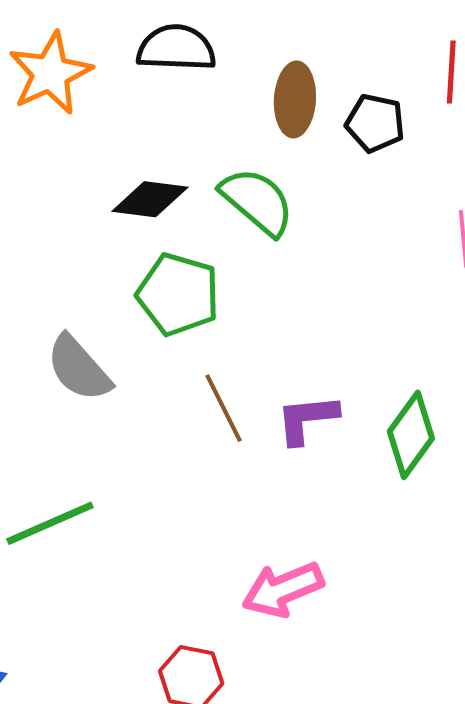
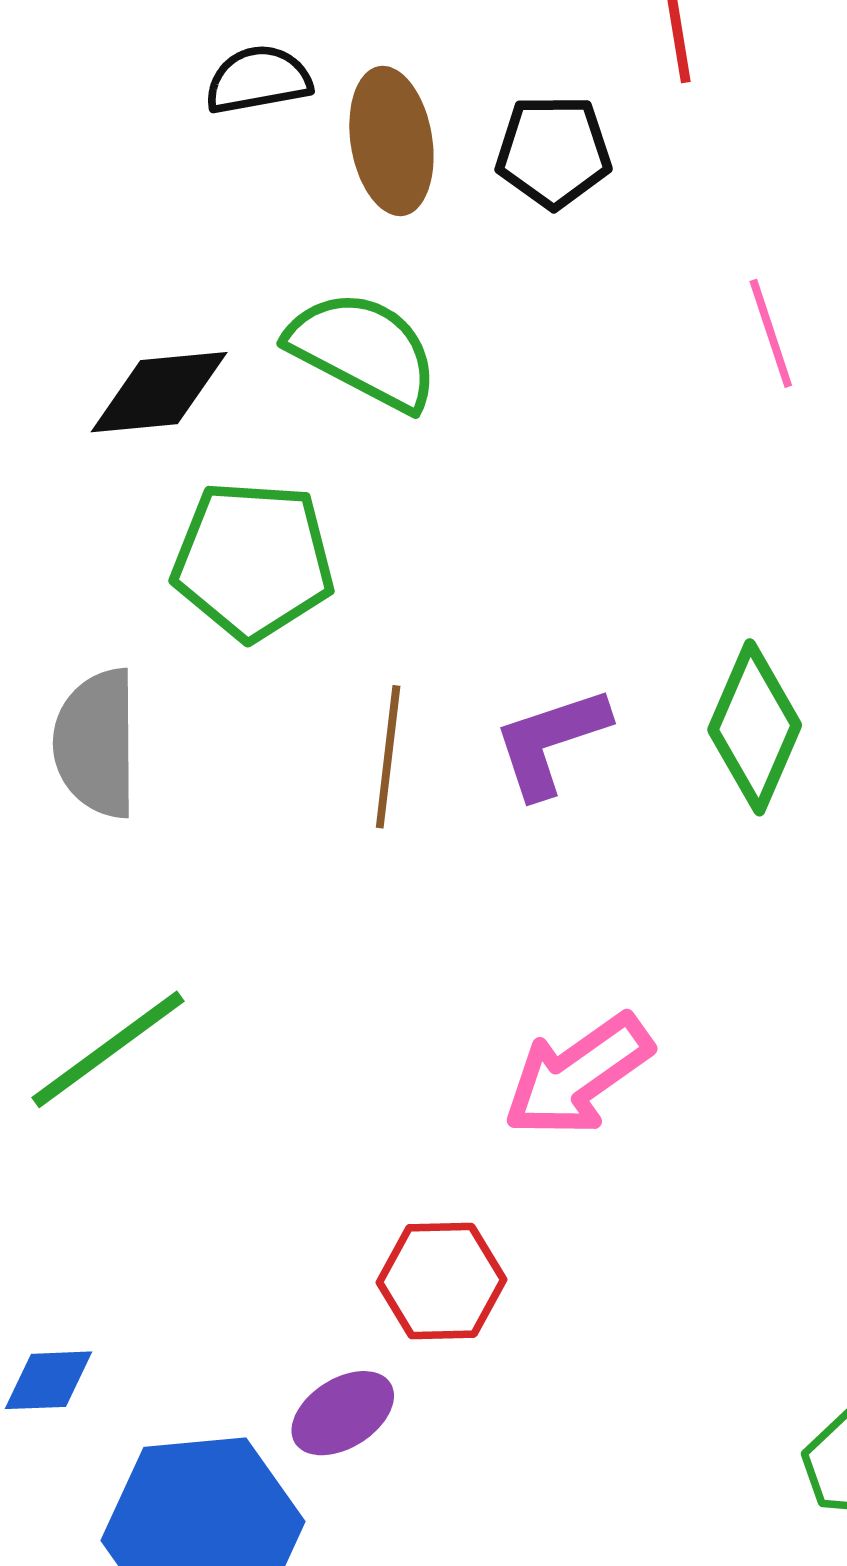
black semicircle: (176, 48) -> (258, 80), moved, size x0.7
gray semicircle: (79, 368) -> (96, 743), turned 54
brown line: (224, 408) -> (388, 757), turned 46

